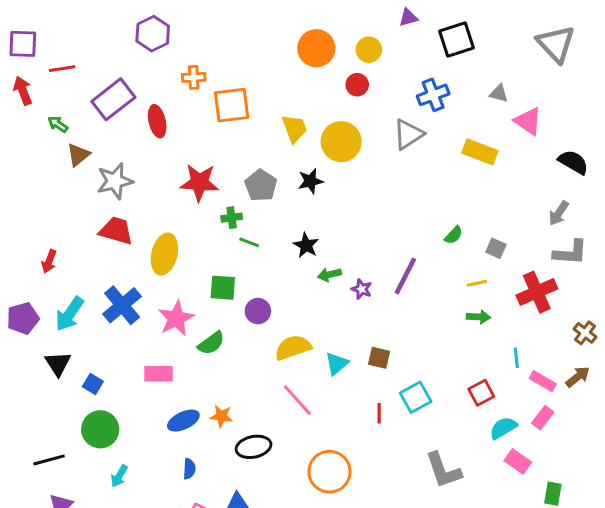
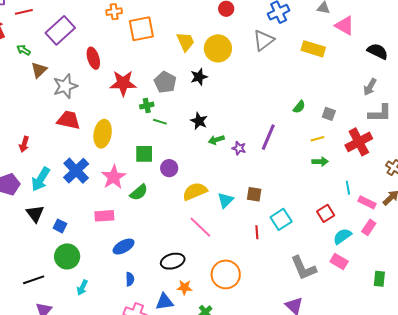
red ellipse: (157, 121) -> (93, 58), moved
orange star: (221, 416) -> (185, 287), moved
pink rectangle: (518, 461) -> (339, 262), moved

